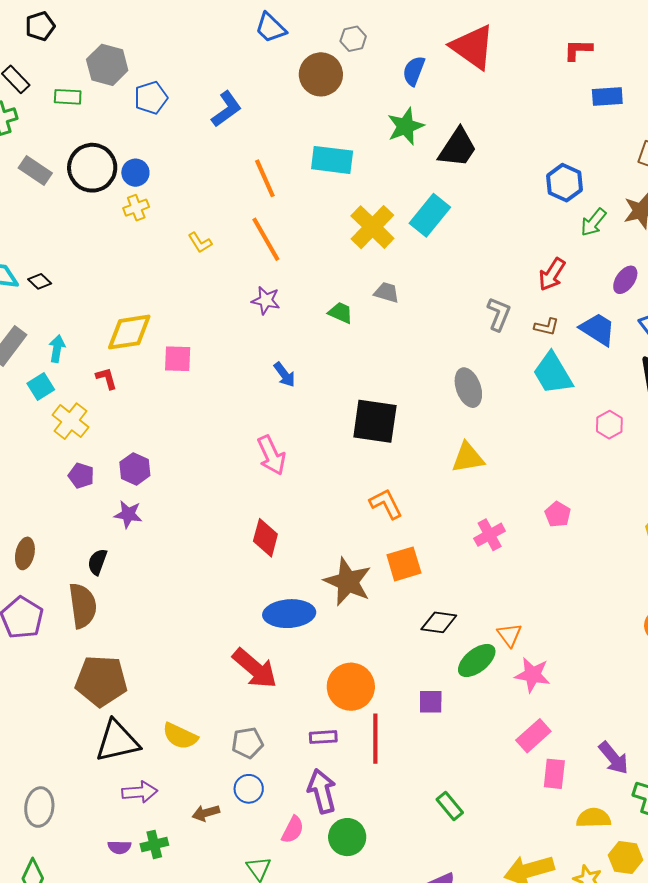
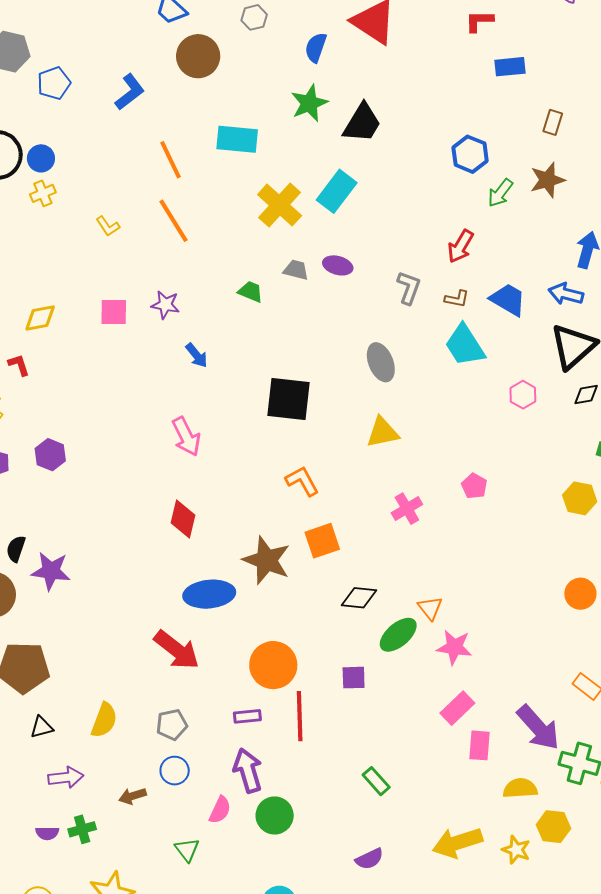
brown circle: (321, 74) -> (198, 56), moved
purple ellipse: (625, 280) -> (338, 265), moved, turned 72
purple star: (266, 300) -> (165, 305), moved
yellow diamond: (129, 332) -> (40, 318), size x0.7
pink square: (178, 359) -> (114, 312), moved
purple star: (128, 514) -> (51, 571), moved, size x1.4
yellow semicircle: (180, 736) -> (104, 720), turned -93
black triangle: (117, 741) -> (42, 727), size x0.5
purple arrow: (614, 758) -> (538, 728), size x1.4

